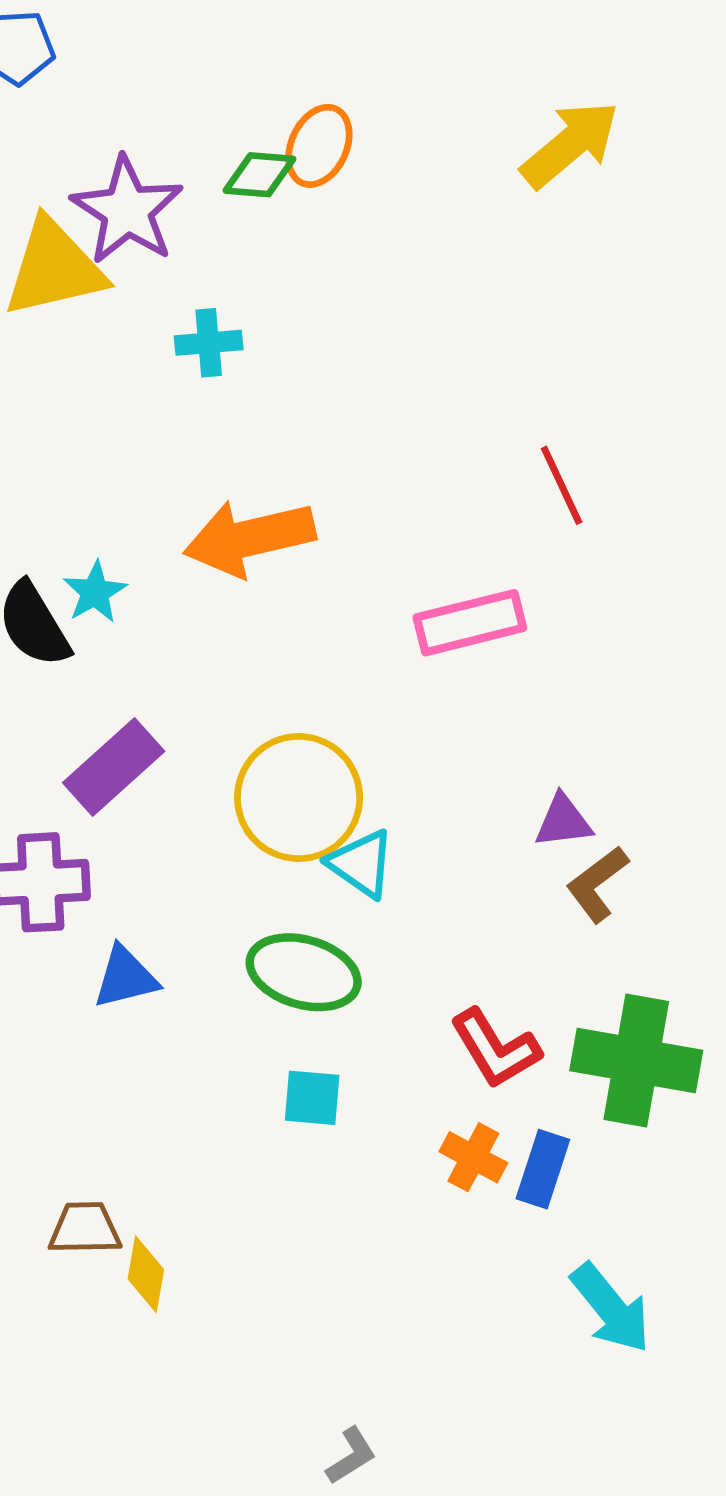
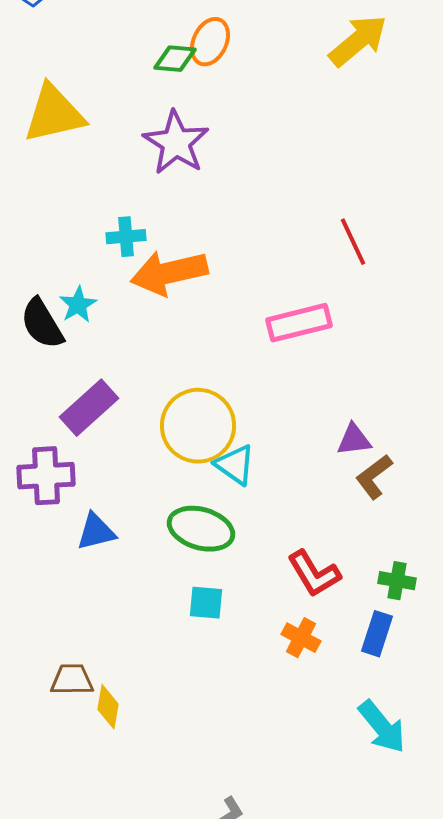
purple star: (127, 210) -> (176, 143), moved
cyan cross: (209, 343) -> (126, 237), moved
green cross: (636, 1060) -> (397, 581), size x0.5
blue rectangle: (543, 1169) -> (377, 634), moved

